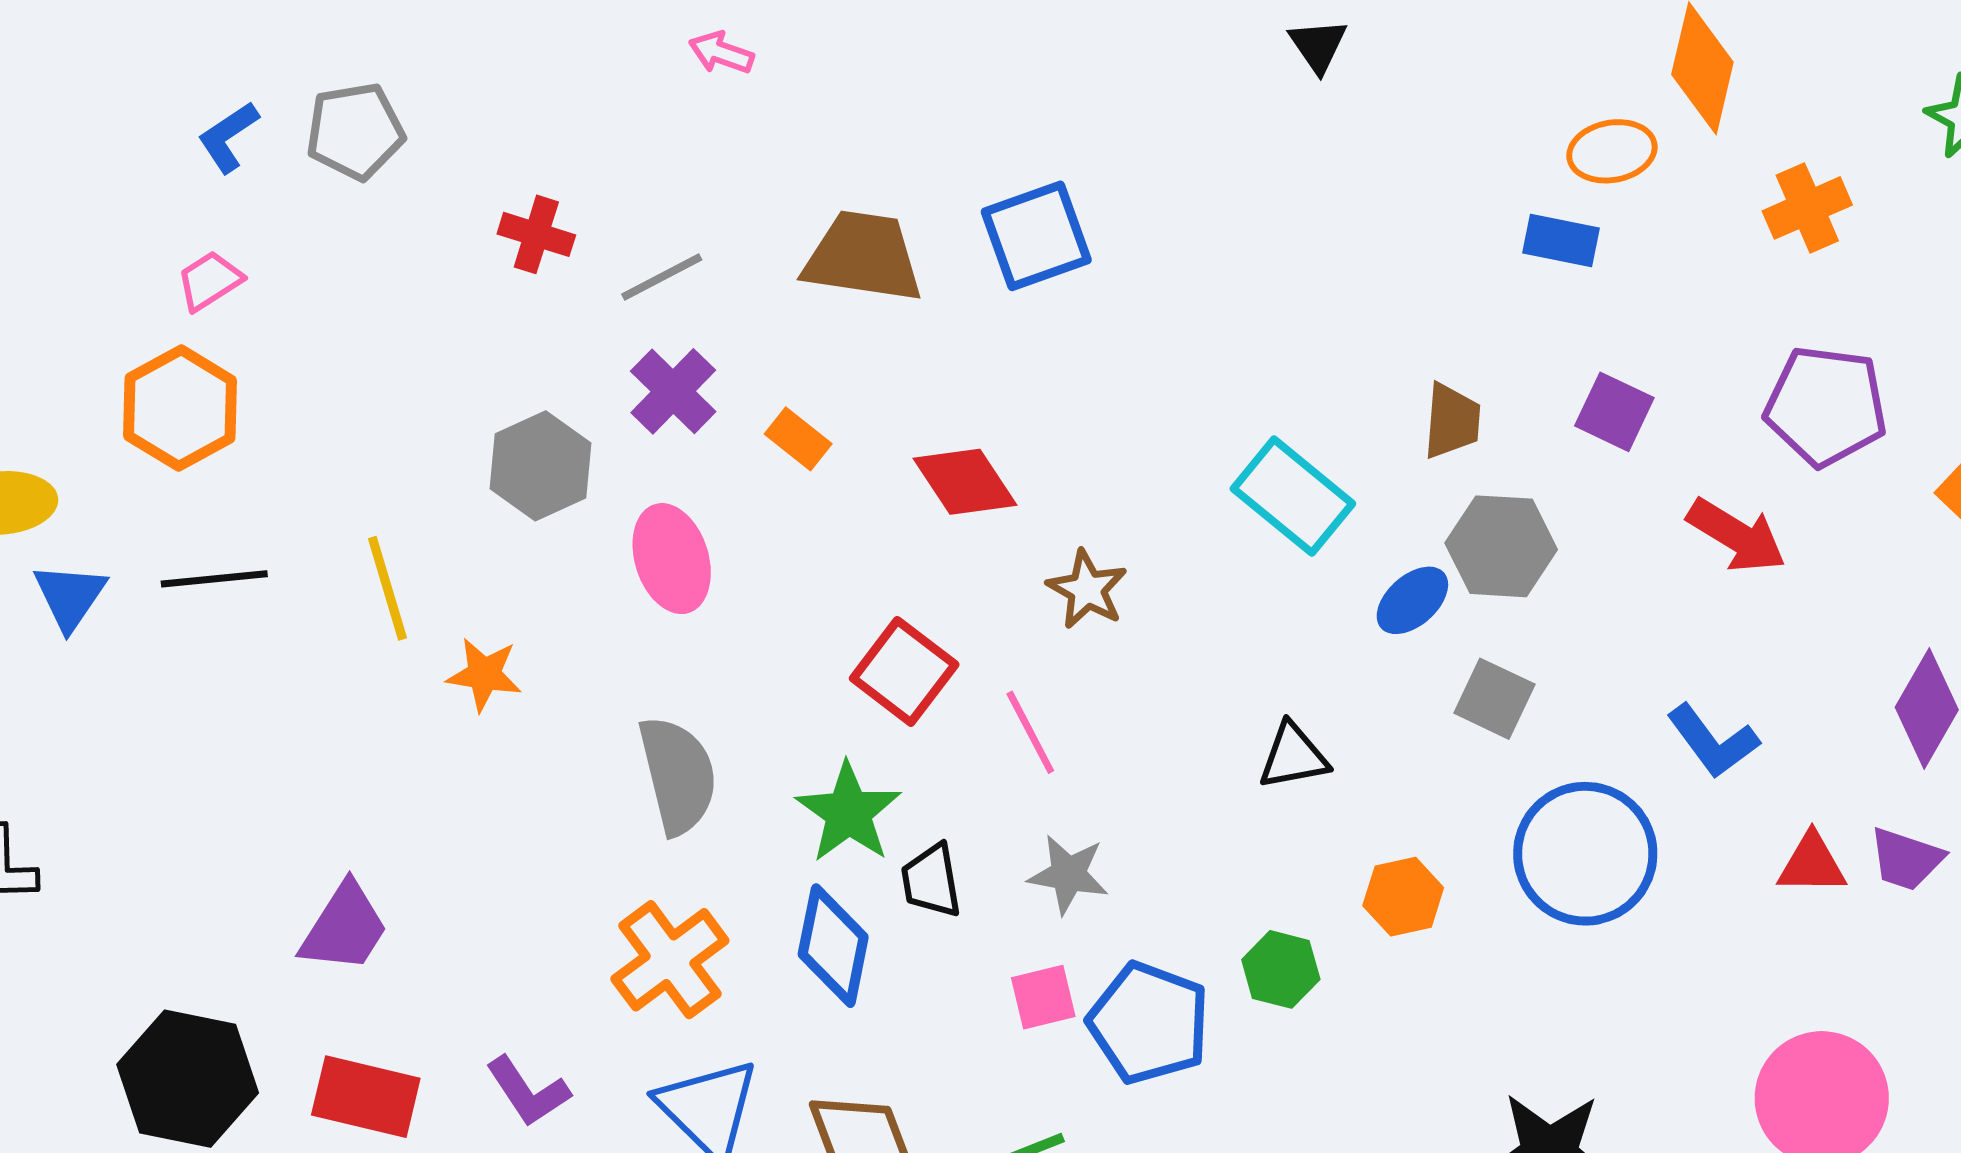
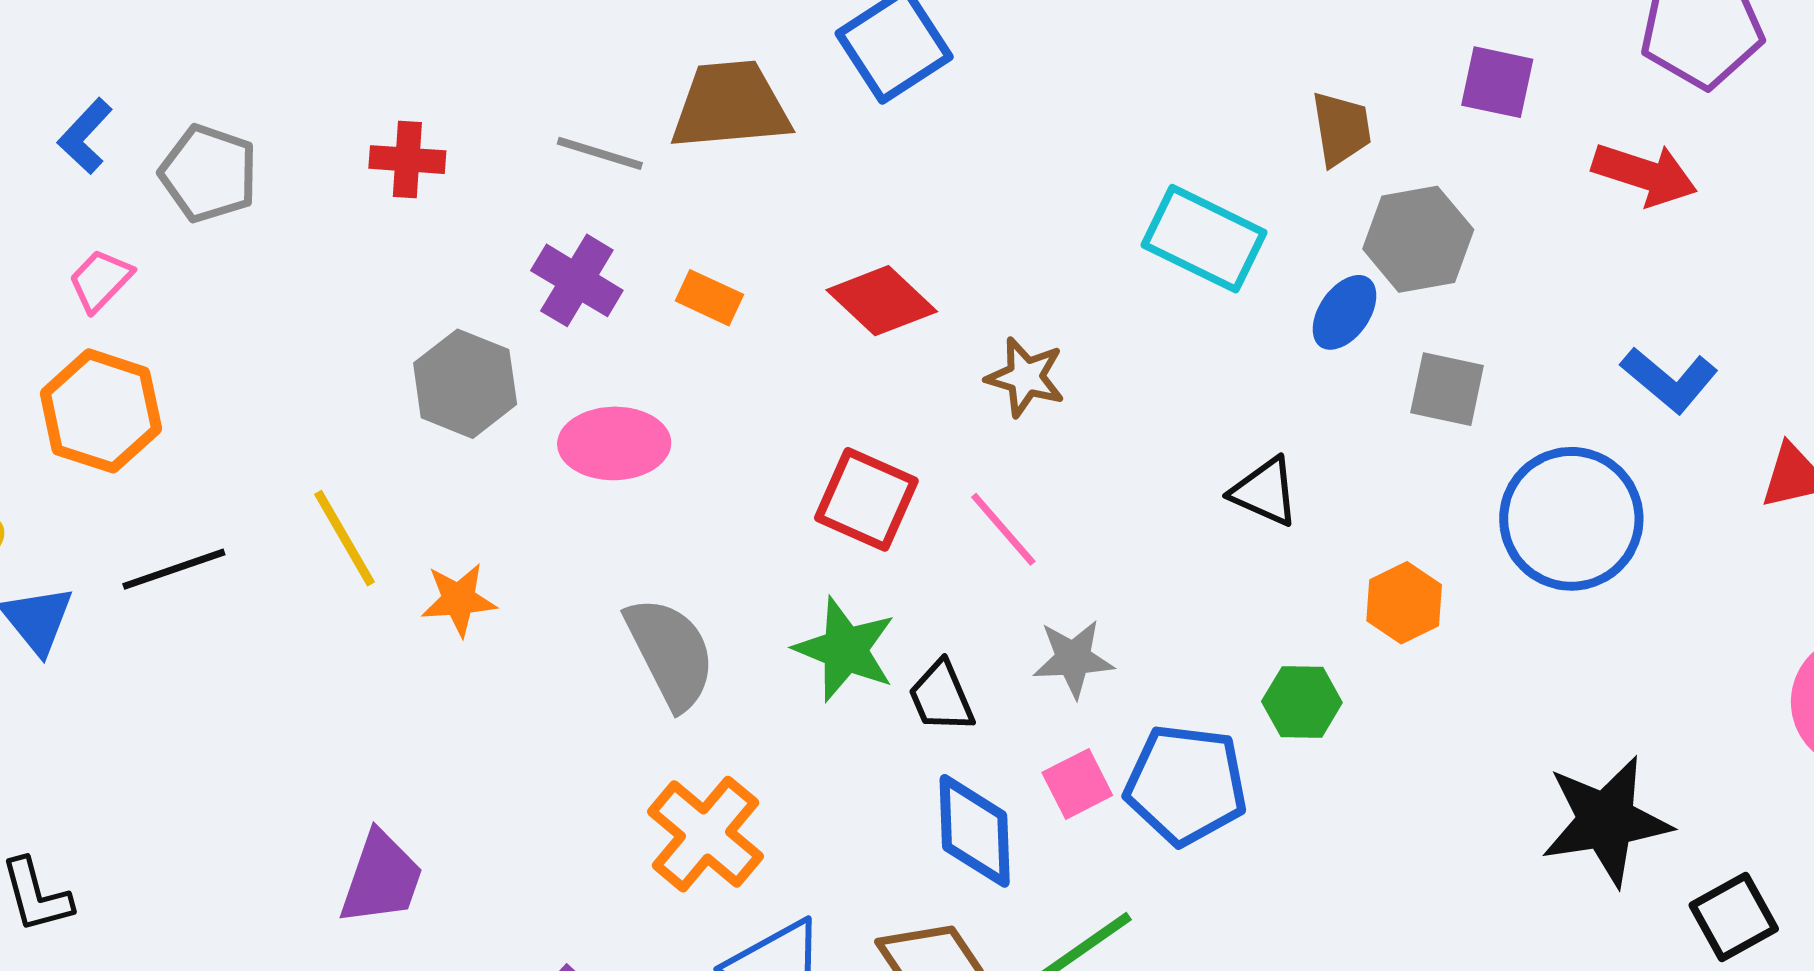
gray pentagon: (355, 131) -> (209, 173), moved, turned -30
gray line: (662, 277) -> (600, 153), moved, turned 58
pink ellipse: (672, 559) -> (614, 443), turned -60
black triangle: (1293, 756) -> (1265, 492), turned 48
blue diamond: (833, 946) -> (975, 831), moved

